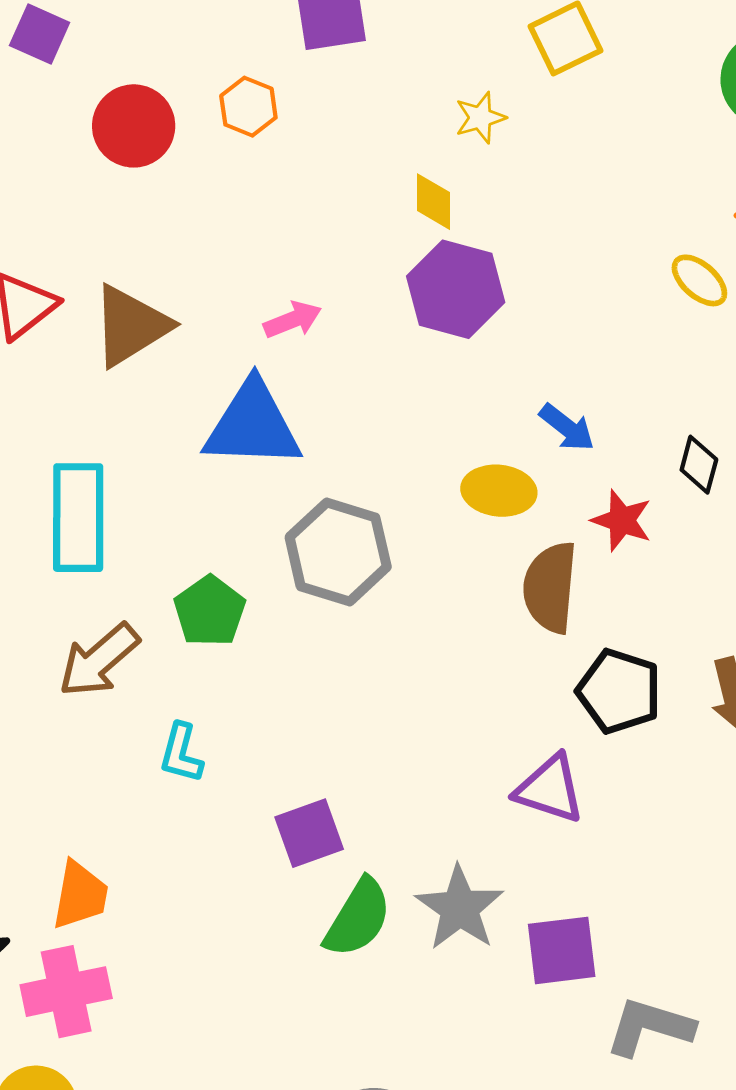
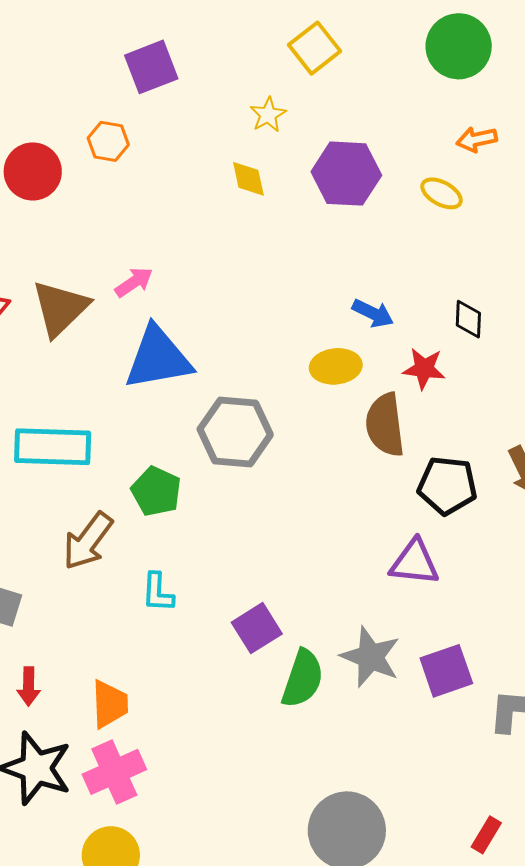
purple hexagon: (456, 289) -> (346, 174), moved
pink arrow: (293, 320) -> (134, 282), moved
cyan rectangle: (78, 518) -> (53, 447), turned -76

